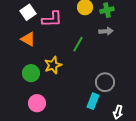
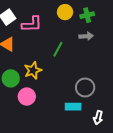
cyan rectangle: (93, 101) -> (73, 107), turned 70
pink circle: (37, 103) -> (27, 97), moved

